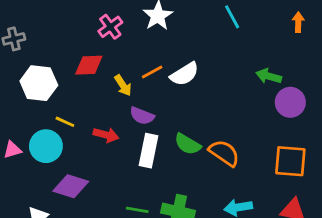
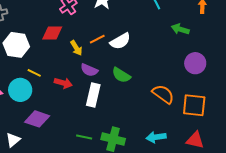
green arrow: (269, 76) -> (180, 29), moved
green semicircle: (188, 144) -> (121, 75), moved
orange semicircle: (224, 153) -> (163, 94), moved

